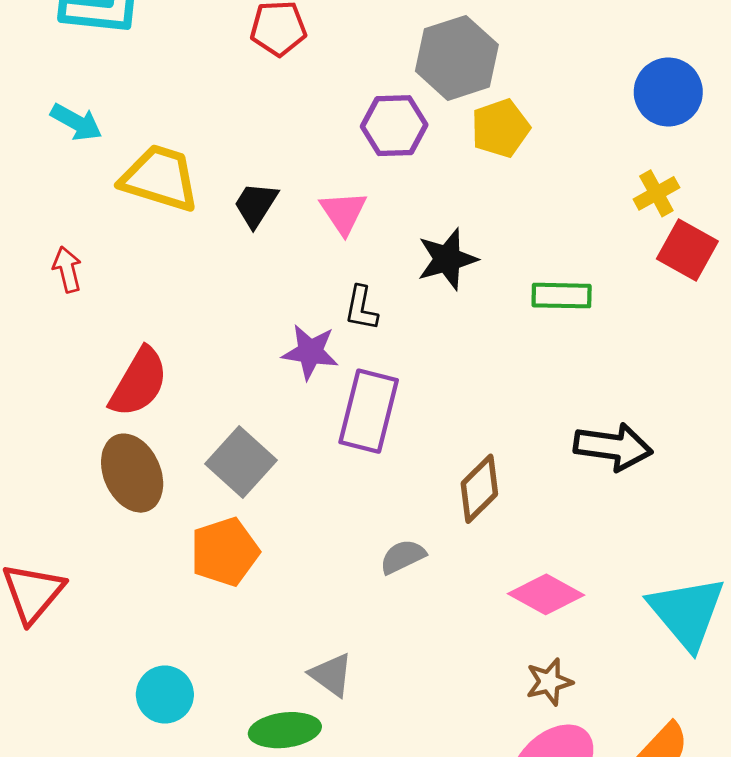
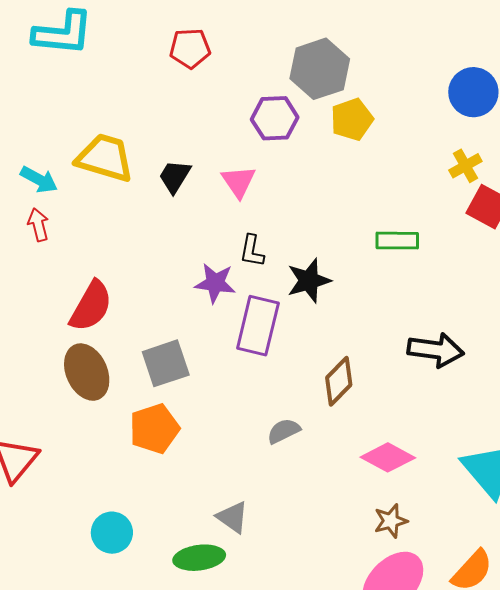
cyan arrow: (76, 122) -> (39, 180), moved
black star: (447, 259) -> (309, 281), moved
gray square: (241, 462) -> (166, 363), turned 30

